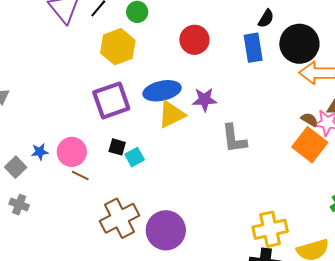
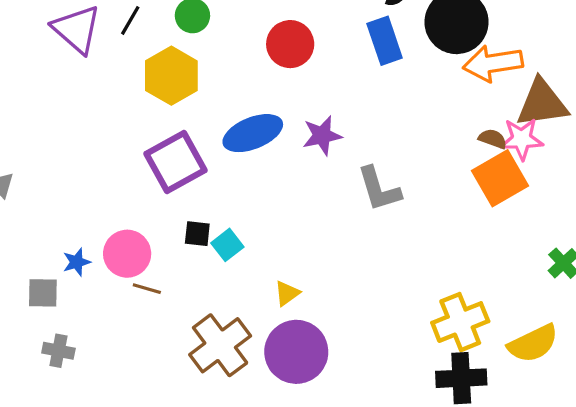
yellow triangle: (171, 114) -> (287, 293), moved, size x0.6
orange square: (310, 145) -> (500, 178), turned 32
gray square: (16, 167) -> (43, 293), turned -35

